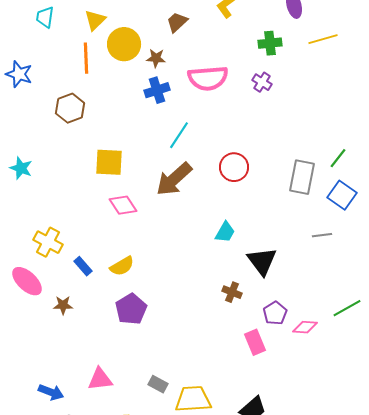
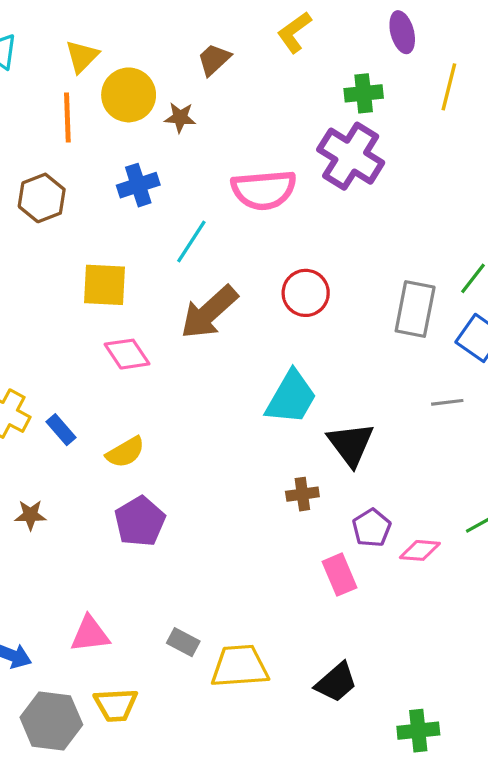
yellow line: (323, 39) -> (449, 87), turned -60
pink semicircle: (208, 78) -> (264, 190), moved
purple cross: (262, 82) -> (351, 156), size x2.0
blue cross: (157, 90) -> (138, 185), moved
cyan line: (179, 135) -> (191, 241), moved
cyan trapezoid: (225, 232) -> (291, 398), size x1.6
blue rectangle: (83, 266) -> (61, 430), moved
brown cross: (232, 292) -> (302, 494), turned -30

